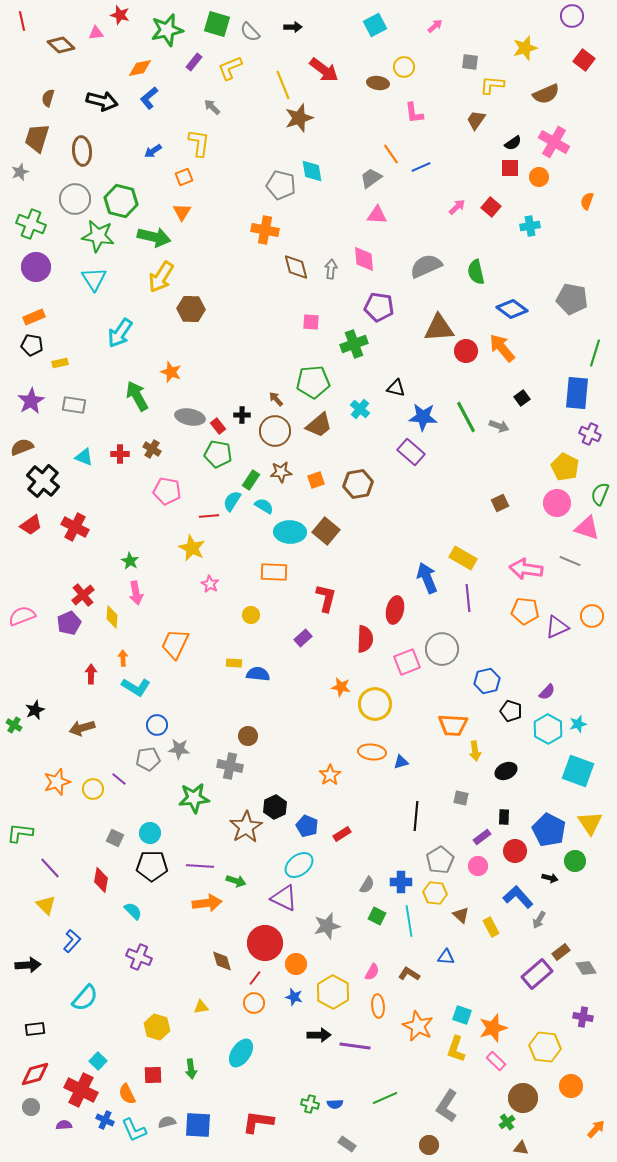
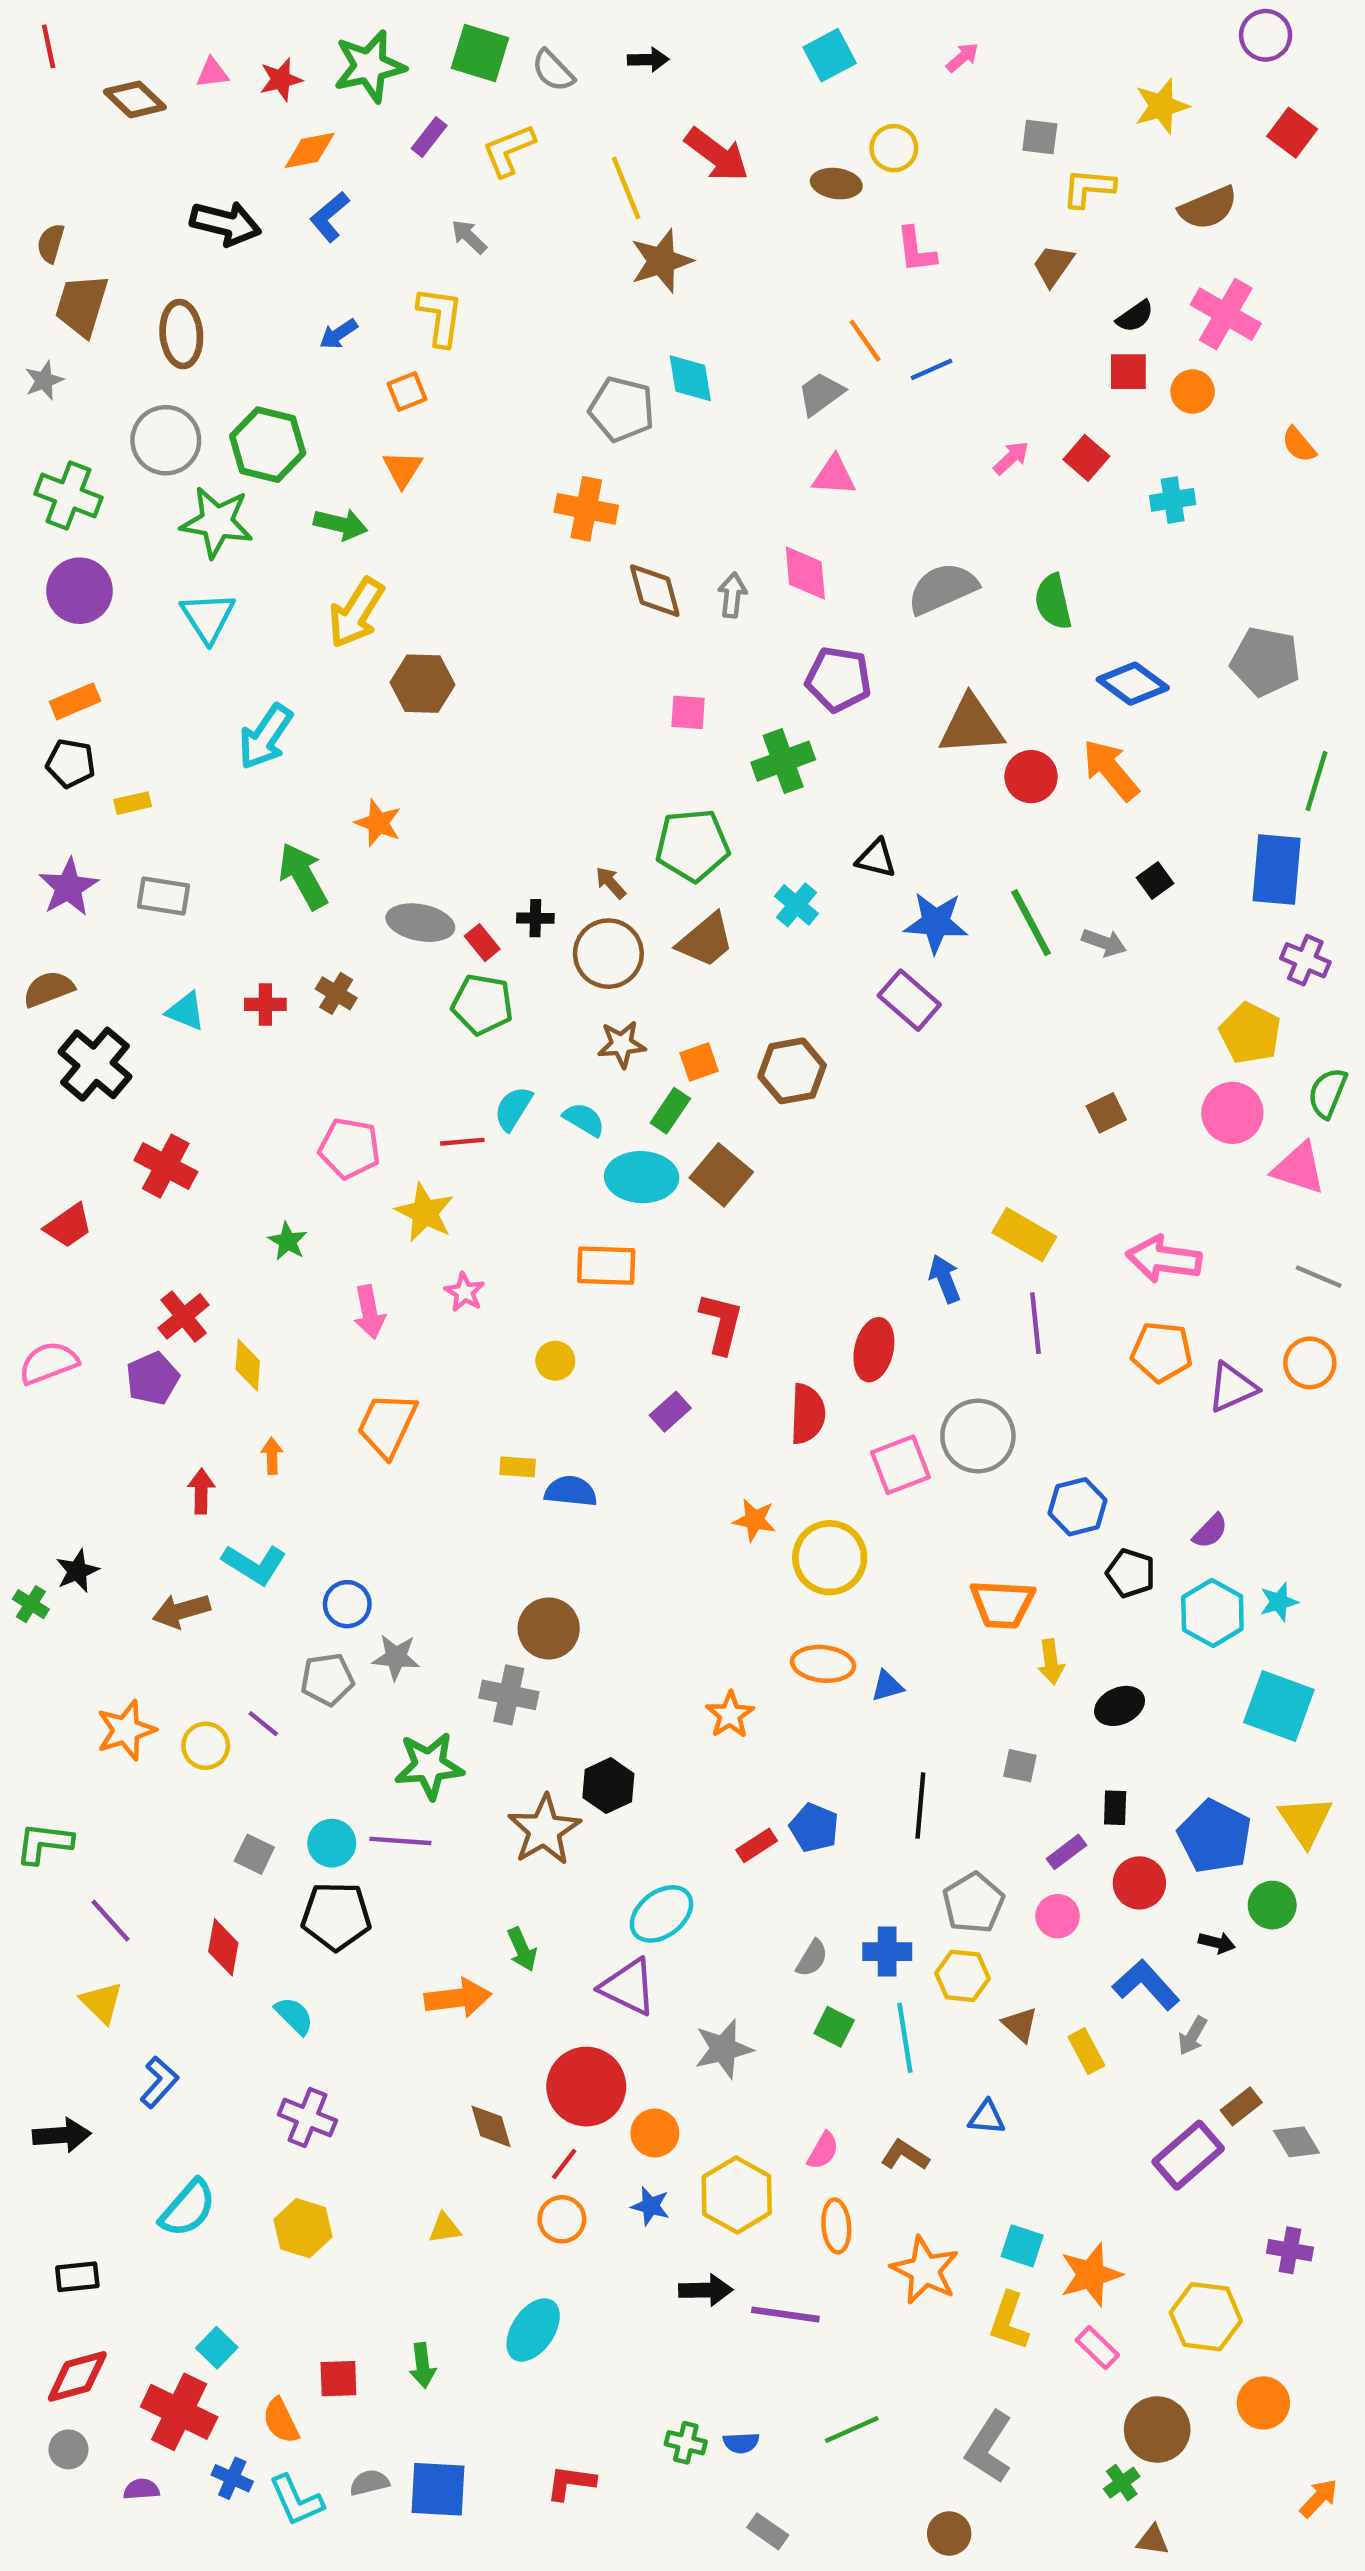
red star: (120, 15) -> (281, 80), moved, turned -30
brown semicircle: (48, 98) -> (51, 243), moved
orange semicircle: (587, 201) -> (1299, 445), turned -60
green arrow: (154, 237) -> (341, 524), size x0.7
green rectangle: (251, 480) -> (670, 1111), moved
pink pentagon: (167, 491) -> (349, 1148), moved
red trapezoid: (31, 525) -> (68, 1226), moved
gray line: (570, 561) -> (1319, 1277), moved
blue arrow: (427, 578) -> (945, 1279), size x0.7
pink arrow: (136, 593) -> (369, 1312), moved
cyan L-shape: (136, 687) -> (254, 1564), moved
brown circle: (248, 736) -> (549, 1628), size x1.4
blue pentagon: (307, 826) -> (814, 1828), moved
purple line: (200, 866) -> (400, 1841), moved
green arrow: (236, 881) -> (522, 1949), turned 48
yellow hexagon: (157, 1027) -> (303, 2228), moved
red L-shape: (258, 1122) -> (571, 2483), size x0.7

